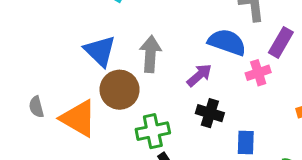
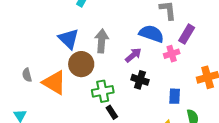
blue rectangle: (246, 143) -> (175, 96), moved

